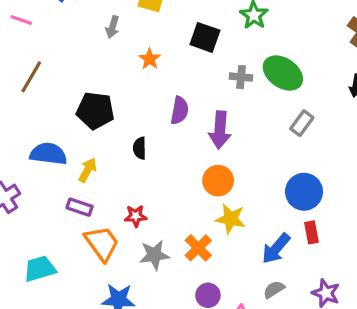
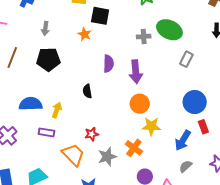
gray arrow: (112, 27) -> (45, 28), moved
black square: (205, 37) -> (100, 16), moved
black pentagon: (95, 111) -> (48, 59), moved
purple rectangle: (80, 207) -> (46, 132), moved

